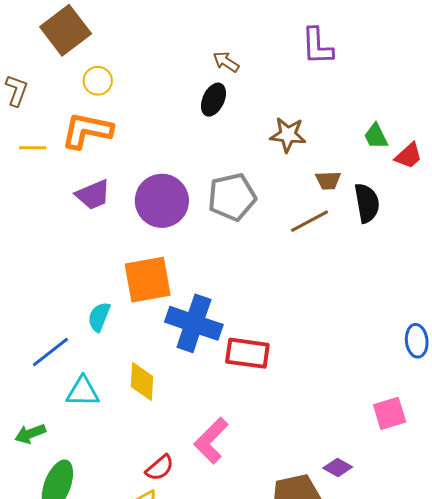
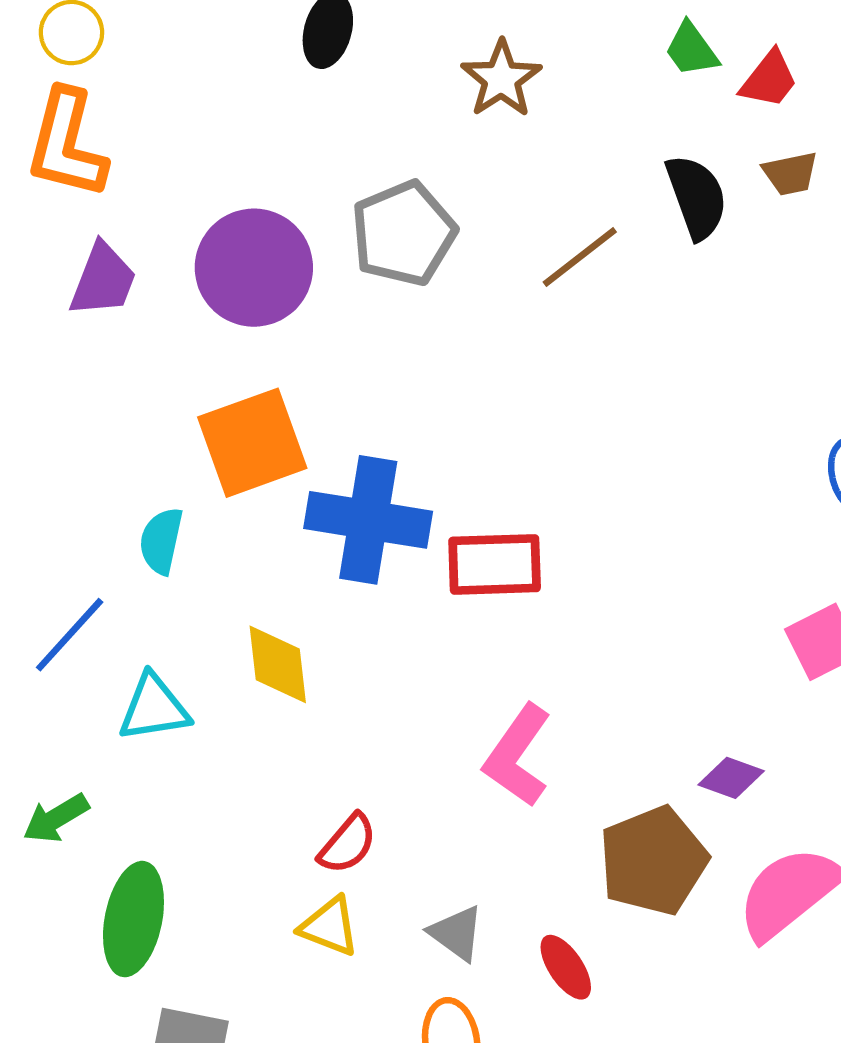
orange L-shape: (87, 131) -> (67, 144), turned -78
brown star: (288, 135) -> (501, 79), turned -30
brown trapezoid: (328, 180) -> (790, 174), moved
purple trapezoid: (93, 195) -> (103, 280), turned -36
pink L-shape: (211, 441) -> (518, 756), moved

